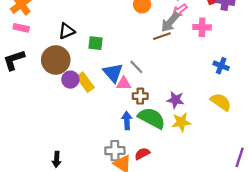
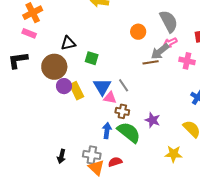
yellow star: (181, 122) -> (174, 154), moved
black arrow: (57, 159) -> (61, 156), moved

